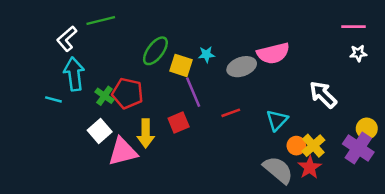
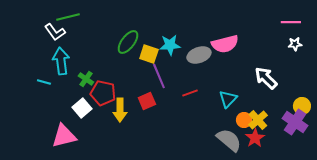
green line: (101, 20) -> (68, 17), moved
white L-shape: (67, 39) -> (55, 32), turned -85
cyan star: (206, 54) -> (170, 45), size x1.5
red pentagon: (128, 93) -> (103, 93), moved
pink triangle: (123, 152) -> (64, 136), moved

